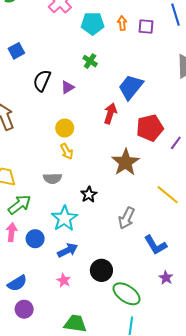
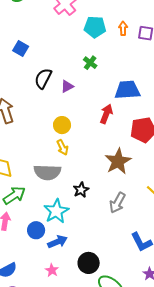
blue square: (16, 51) -> (21, 49), turned -35
blue trapezoid: (131, 87) -> (127, 90), turned 44
gray semicircle: (52, 178) -> (47, 172), size x1.5
gray arrow: (126, 218) -> (117, 203), moved
blue circle: (35, 239) -> (36, 230), moved

